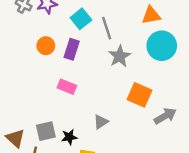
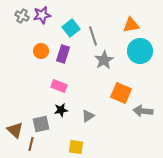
gray arrow: (165, 116) -> (143, 111), turned -144
black star: (69, 137) -> (61, 110), moved

